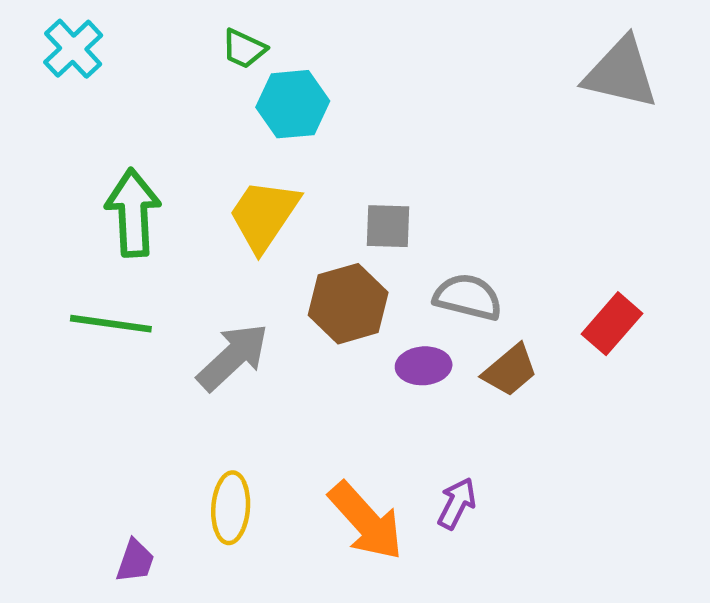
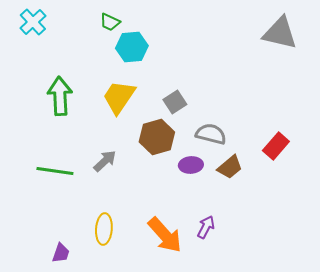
gray square: (388, 226) -> (175, 102), turned -35
green line: (111, 324) -> (55, 171), moved
gray arrow: (233, 357) -> (105, 161), size x0.7

